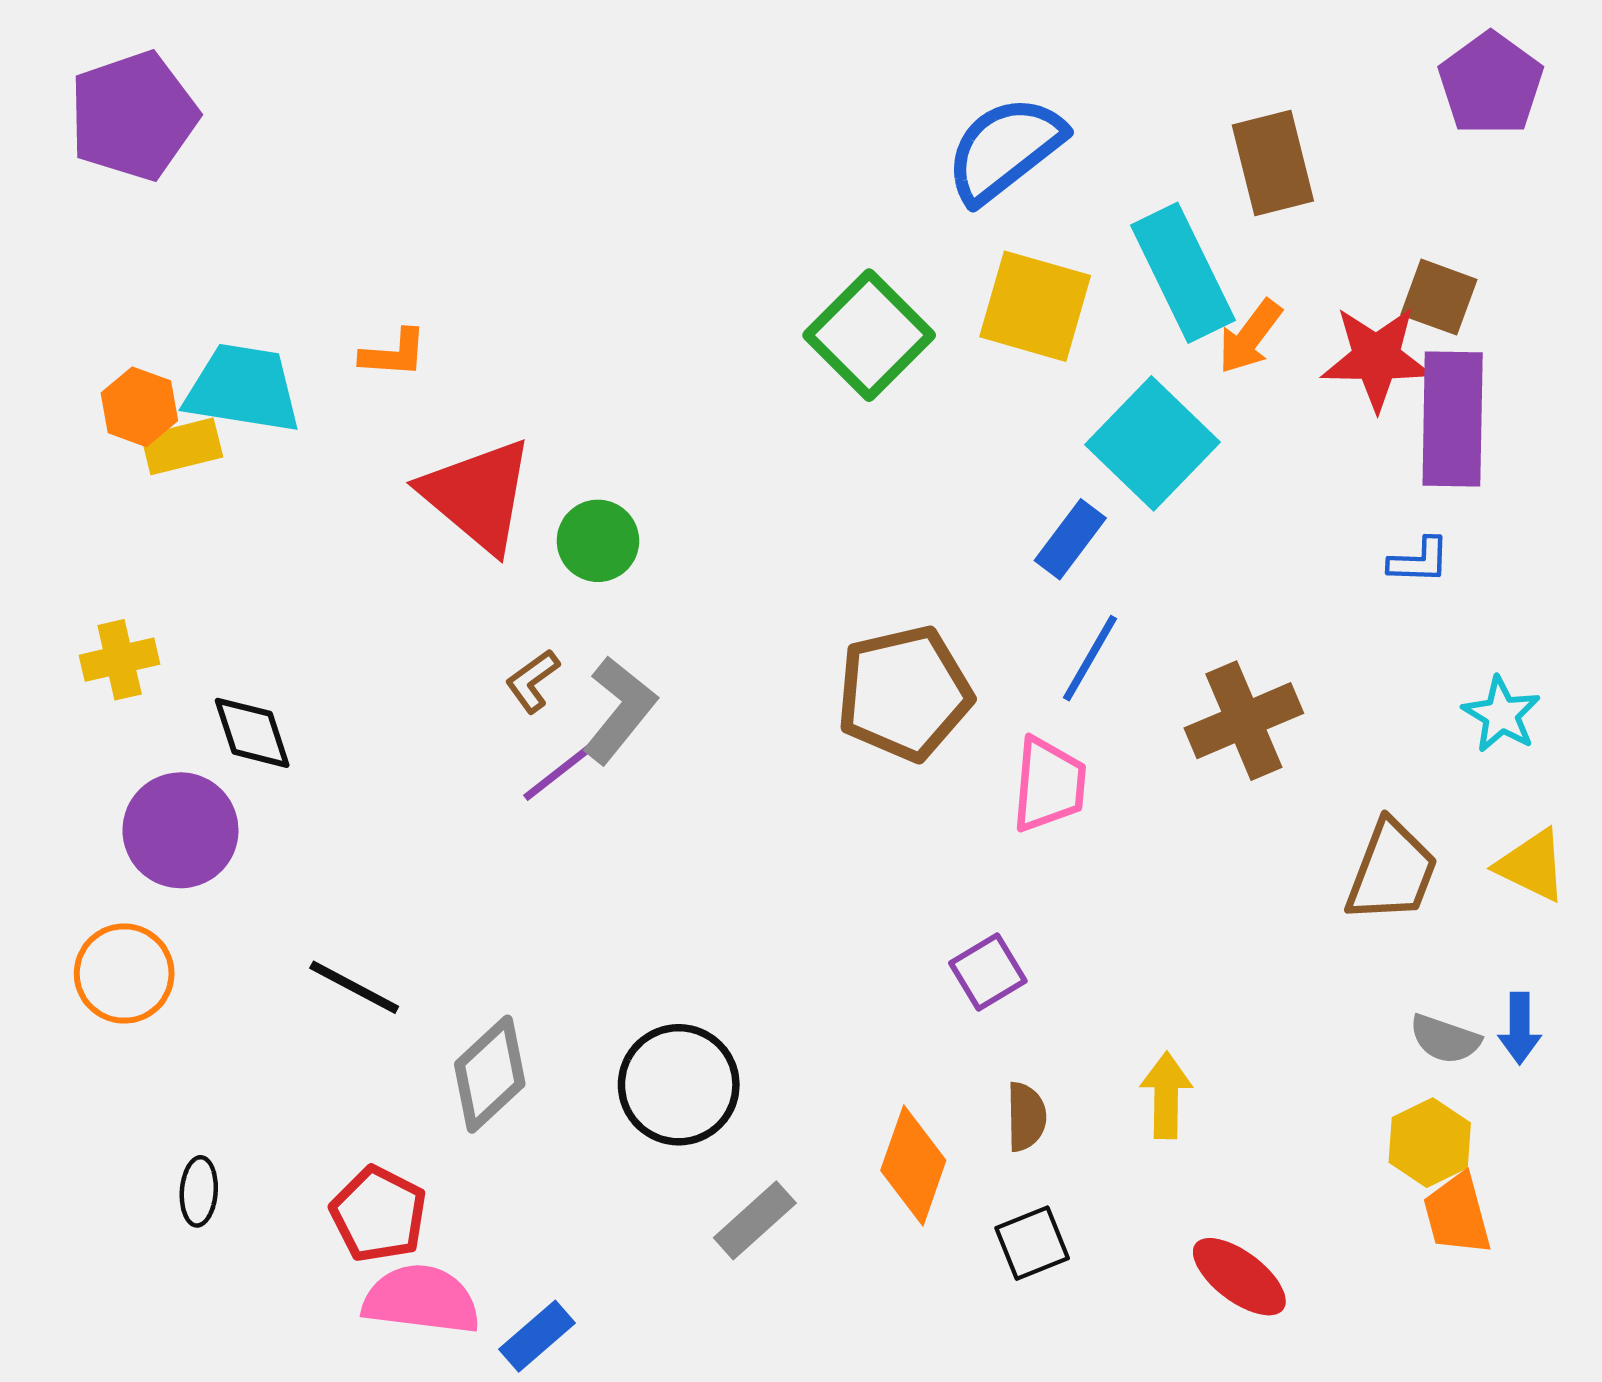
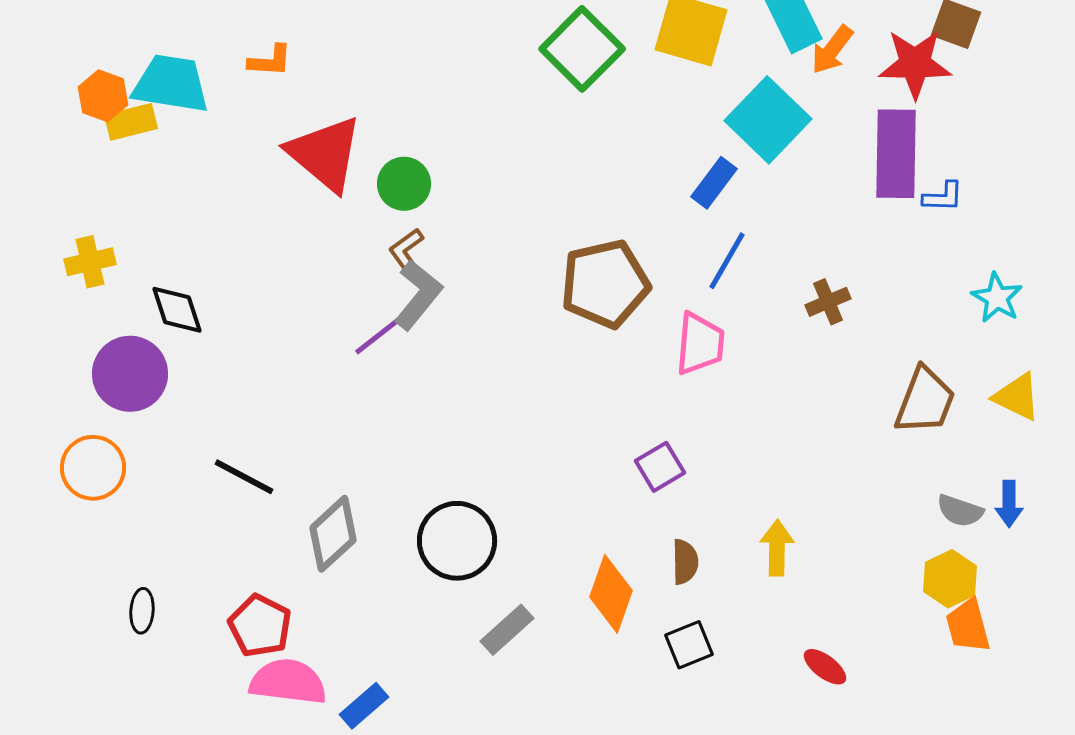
purple rectangle: (1453, 419) -> (896, 154), moved
brown L-shape: (532, 681) -> (406, 249), moved
brown cross: (1244, 721) -> (828, 302), size x0.6
red ellipse: (1239, 1277) -> (825, 667), size x0.7

